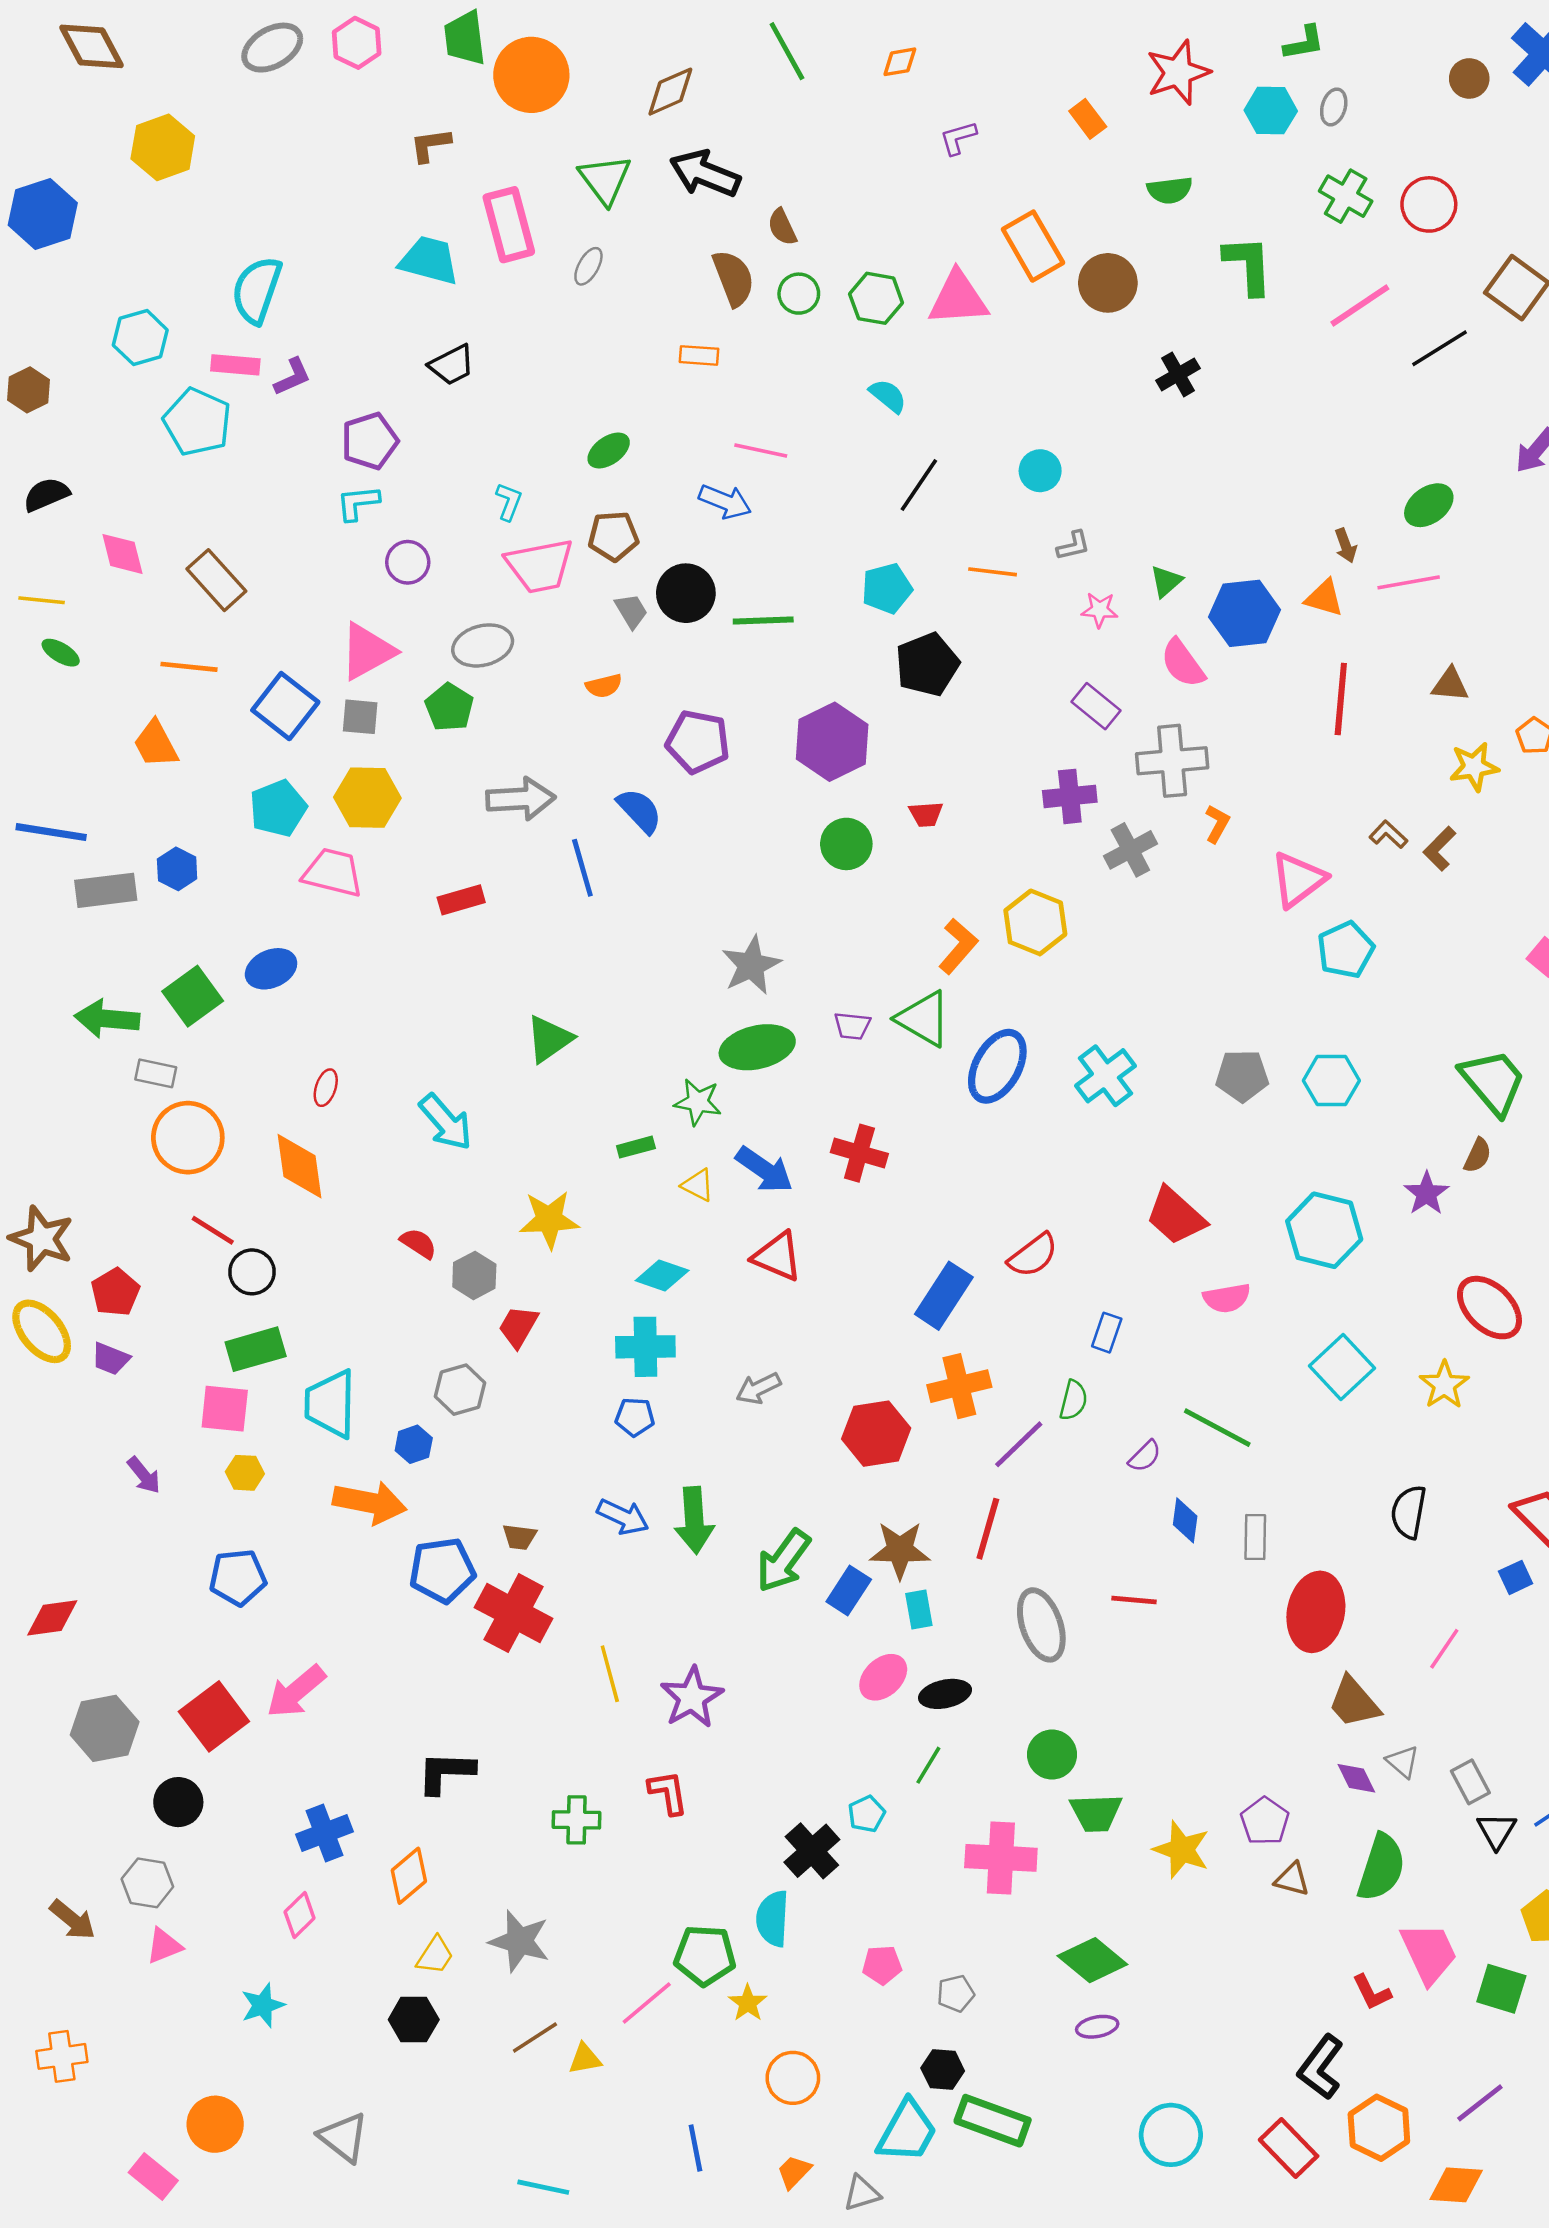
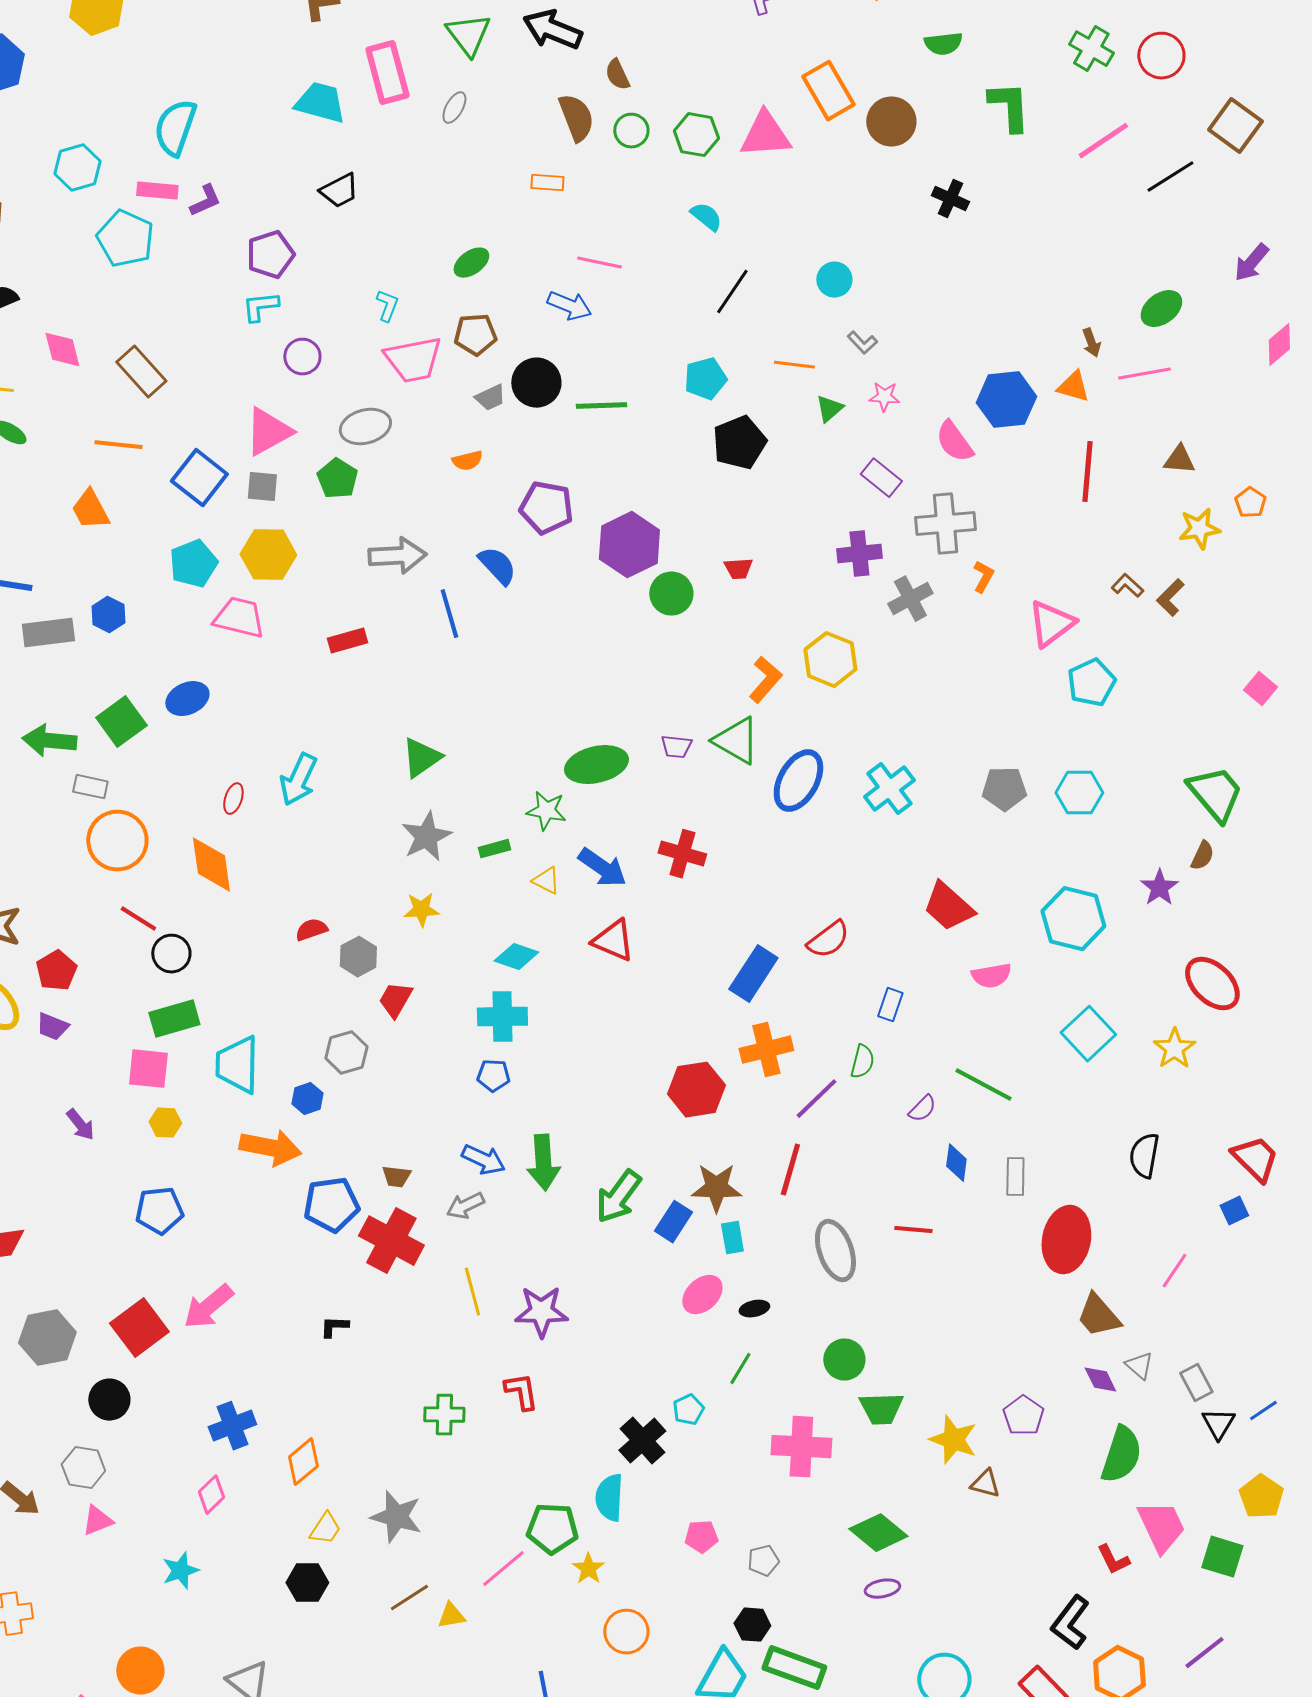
black cross: (1178, 374) -> (950, 199), turned -36
gray L-shape: (1073, 546) -> (862, 343), turned 60
green triangle: (1166, 581) -> (829, 409), moved
gray trapezoid: (631, 611) -> (490, 398), turned 96
purple hexagon: (832, 742) -> (629, 545), moved
gray star: (751, 965) -> (426, 837), moved
cyan arrow: (446, 1122) -> (298, 780), moved, turned 66
yellow star: (549, 1220) -> (421, 910), size x0.7
red semicircle: (418, 1243) -> (311, 930), turned -52
gray arrow: (758, 1388) -> (465, 1206), moved
black ellipse: (945, 1694) -> (754, 1309), size x0.7
purple star: (692, 1697) -> (541, 1312), turned 30
black L-shape: (446, 1772) -> (334, 1327), moved, size x0.6
brown triangle: (1292, 1879) -> (985, 1484), moved

